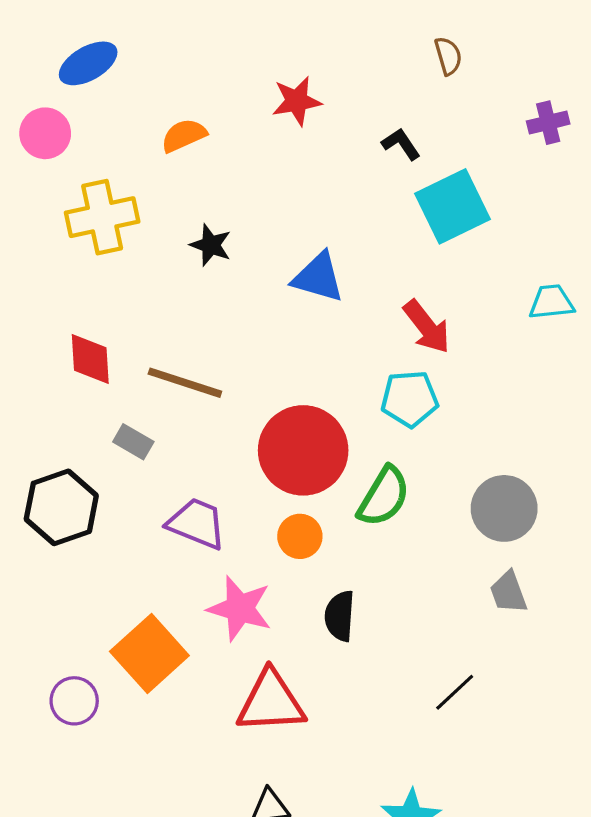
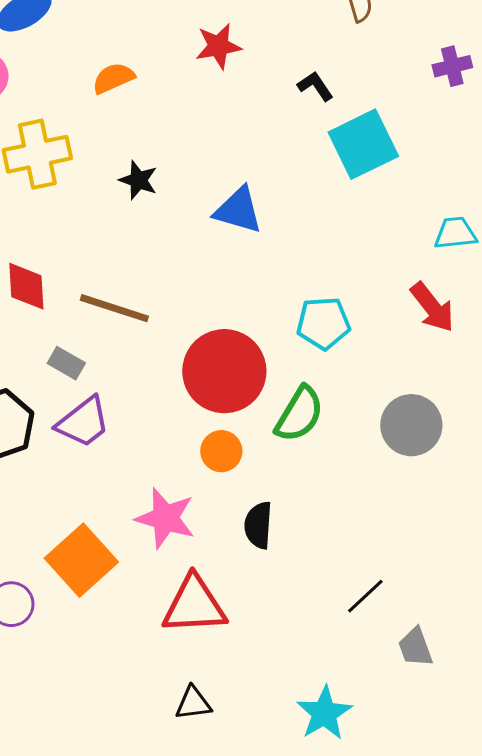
red arrow: (427, 327) -> (432, 307), moved
purple trapezoid: (197, 523) -> (83, 422), moved, turned 120
gray trapezoid: (508, 592) -> (415, 647), moved

